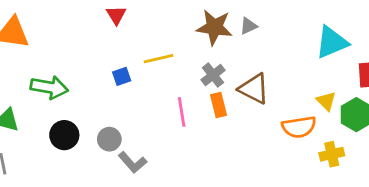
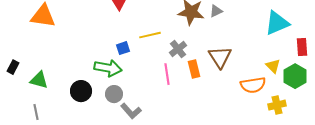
gray cross: (213, 75) -> (178, 49), moved
green arrow: (49, 87) -> (108, 68), moved
brown triangle: (254, 89) -> (220, 57), turned 30

